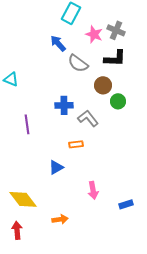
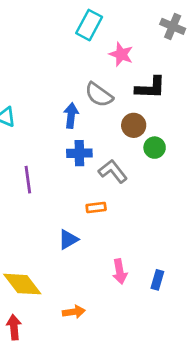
gray cross: (116, 30) -> (173, 26), moved
blue arrow: (58, 43) -> (71, 116), moved, turned 48
blue rectangle: (126, 204) -> (157, 280), moved, turned -56

